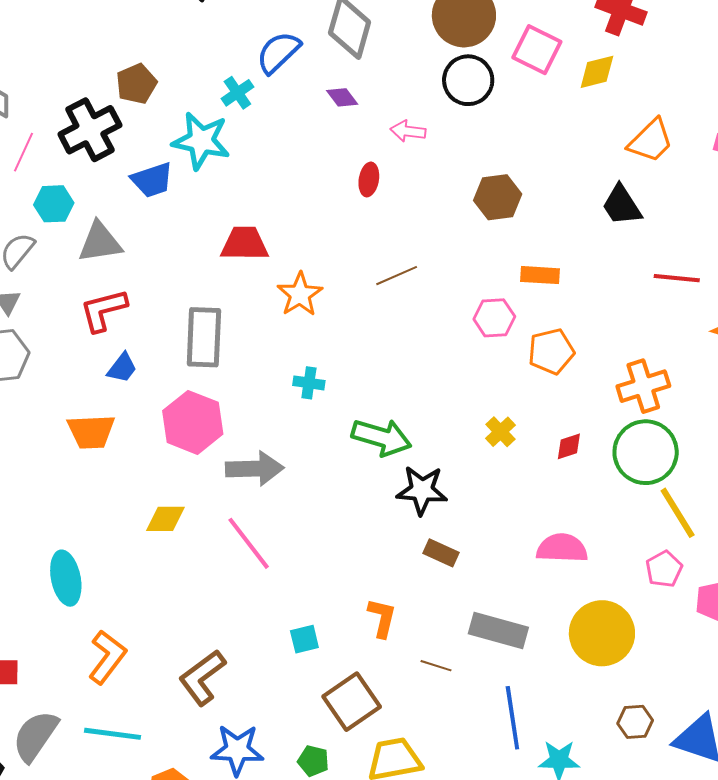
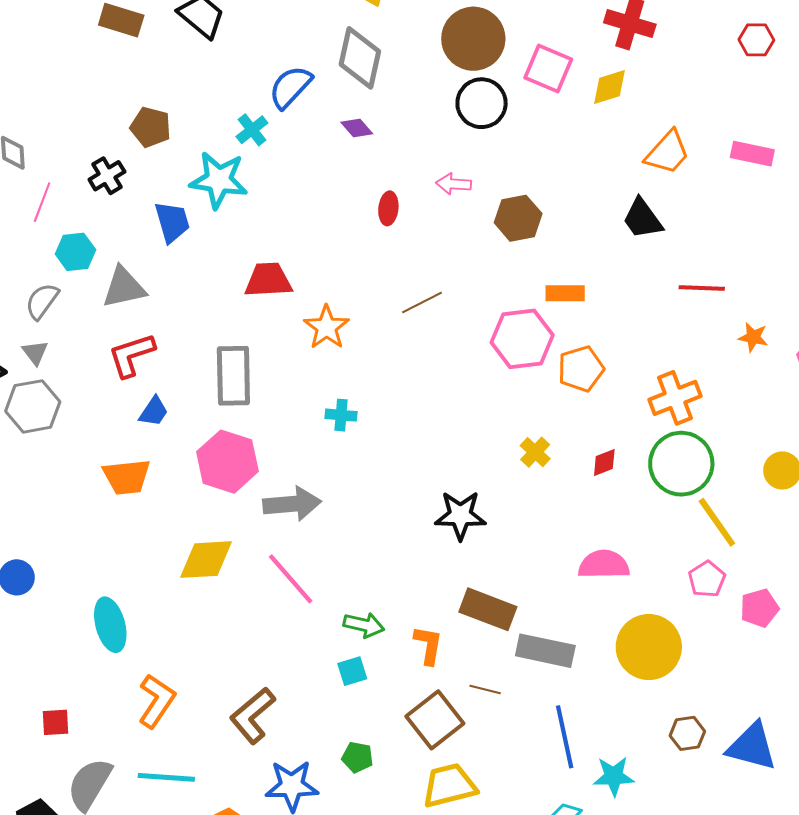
brown pentagon: (136, 84) -> (151, 127), turned -30
black cross: (90, 130) -> (107, 176), size x0.6
pink arrow: (408, 131) -> (454, 184), moved
blue trapezoid: (152, 180) -> (172, 222), turned -84
pink hexagon: (494, 318) -> (522, 339), size x1.5
green arrow: (382, 437) -> (364, 625), moved, size x0.7
yellow diamond: (165, 519) -> (206, 560), size x1.4
brown rectangle: (441, 553) -> (488, 609), moved, size x1.6
brown square: (352, 702) -> (435, 720), moved
green pentagon: (313, 761) -> (357, 757), moved

